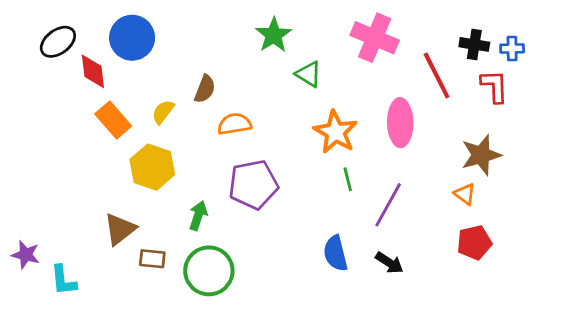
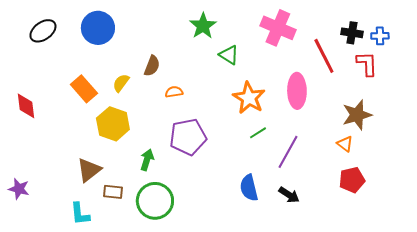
red diamond: (93, 71) -> (26, 106), moved
orange semicircle: (234, 124) -> (174, 92), size x0.7
green line: (348, 179) -> (258, 133), turned 72
cyan L-shape: (63, 280) -> (80, 214), moved

